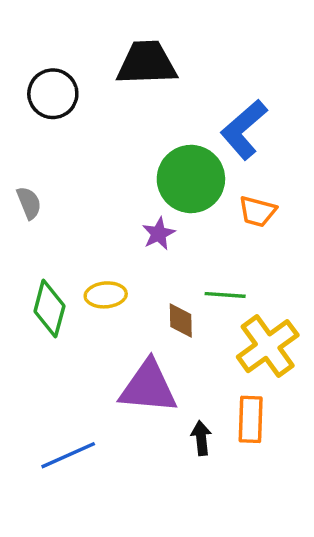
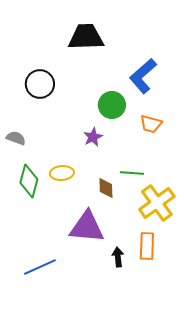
black circle: (53, 94) -> (40, 84), moved
green circle: (191, 179) -> (112, 105), size x0.7
gray semicircle: (29, 203) -> (16, 138), moved, turned -48

